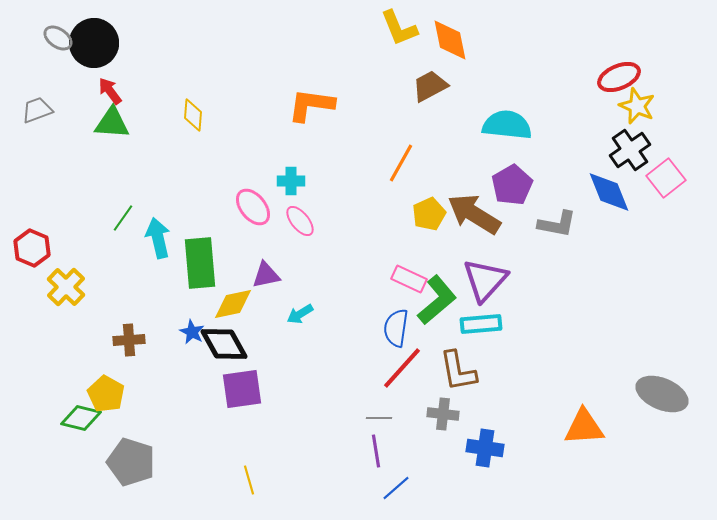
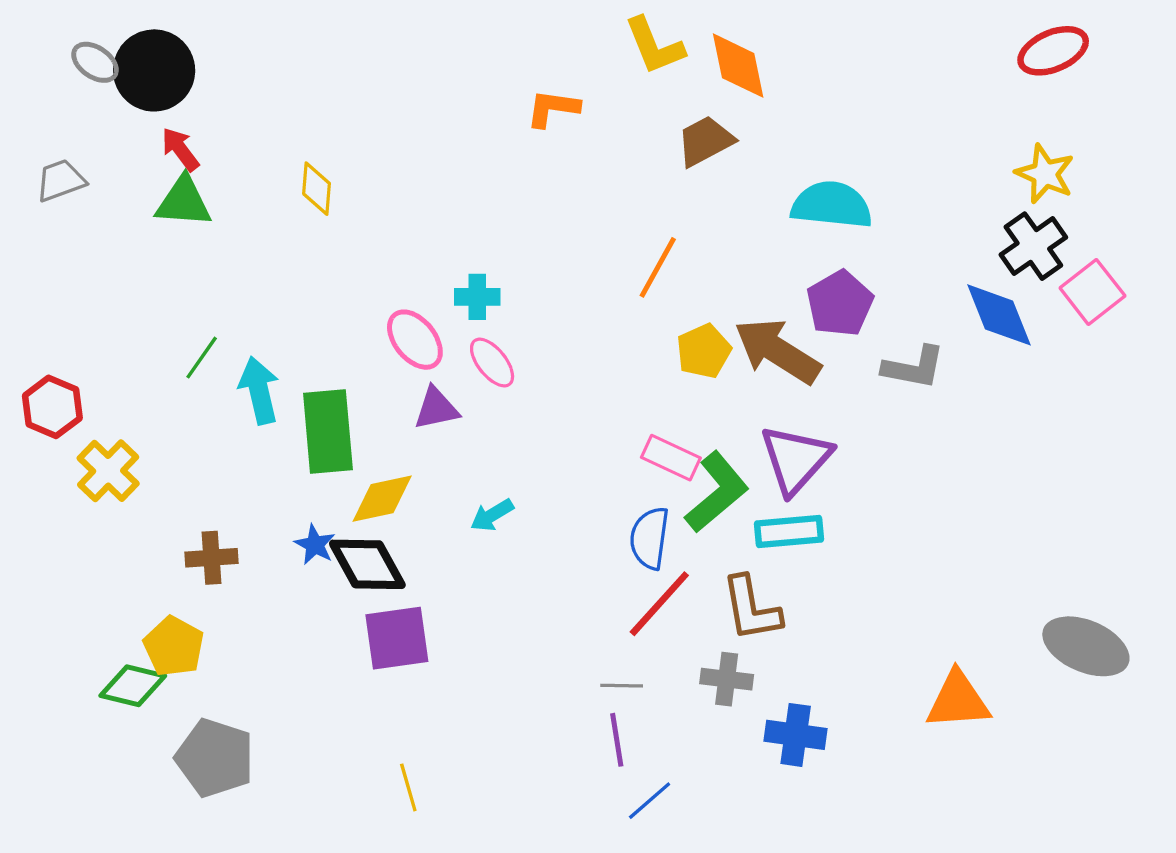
red ellipse: (619, 77) -> (1053, 51), moved
orange L-shape: (311, 105) -> (553, 108), moved, size x0.7
purple triangle: (266, 275) -> (436, 408), moved

